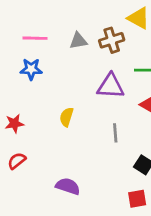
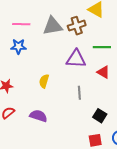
gray triangle: (78, 41) -> (53, 26), size x1.5
purple semicircle: (68, 186) -> (38, 116), moved

